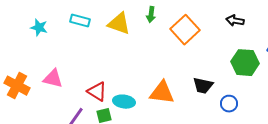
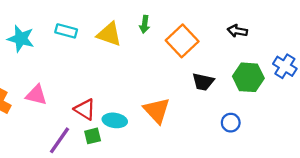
cyan star: (39, 28) -> (21, 39), size x1.4
black trapezoid: (203, 86) -> (203, 82), moved
orange triangle: (162, 93) -> (157, 110), turned 40

